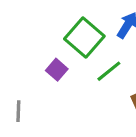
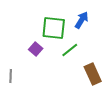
green square: (84, 37) -> (54, 28), turned -35

